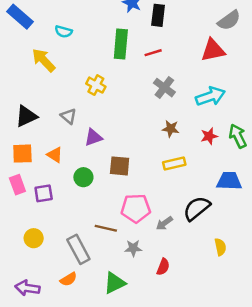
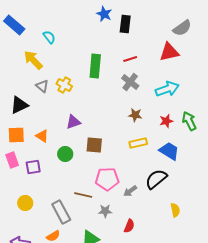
cyan semicircle: (64, 32) -> (49, 37), turned -144
green rectangle: (121, 44) -> (95, 66), moved
red line: (153, 53) -> (130, 59), moved
yellow cross: (96, 85) -> (64, 85), moved
gray triangle: (68, 116) -> (42, 86), moved
blue trapezoid: (229, 181) -> (169, 151), moved, turned 30

